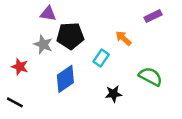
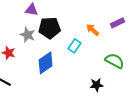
purple rectangle: (153, 16) -> (118, 23), moved
black star: (113, 94) -> (97, 85), moved

